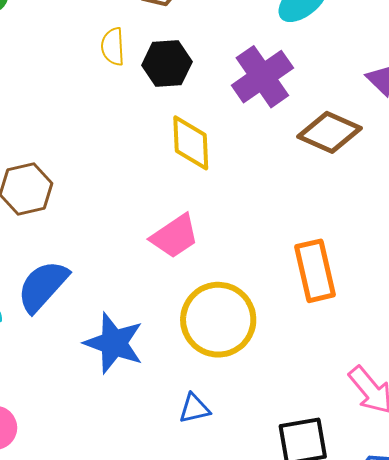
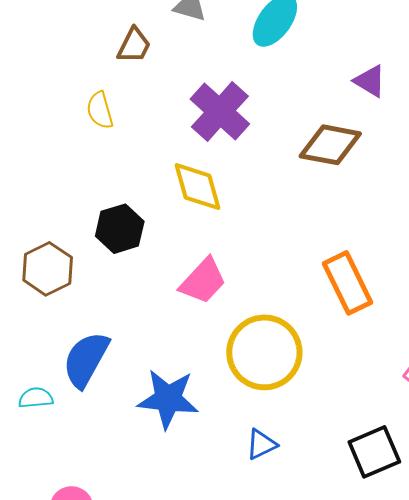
black hexagon: (167, 64) -> (120, 229), moved
purple cross: (262, 77) -> (220, 112), moved

